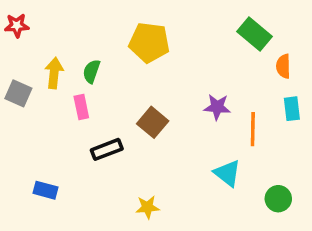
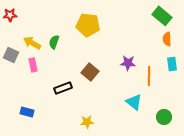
green rectangle: (255, 34) -> (162, 16), moved
yellow arrow: (54, 73) -> (32, 43), turned -66
pink rectangle: (81, 107) -> (33, 65), moved

